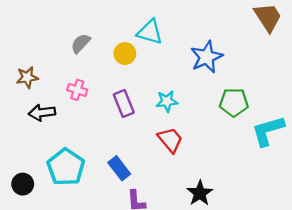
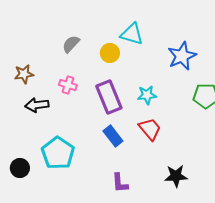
purple rectangle: (124, 104) -> (109, 97), size x1.4
blue rectangle: (119, 168) -> (113, 136), moved
black star: (200, 193) -> (176, 176), turned 30

